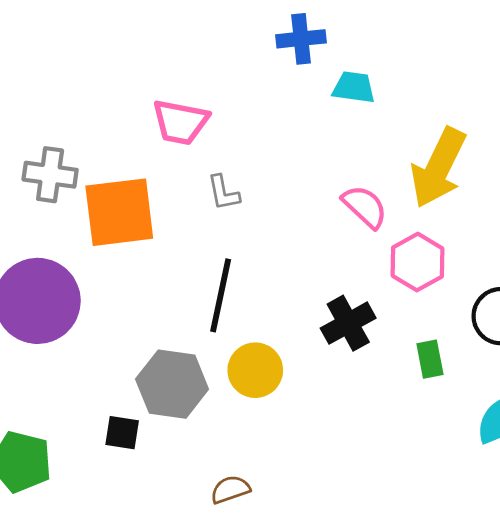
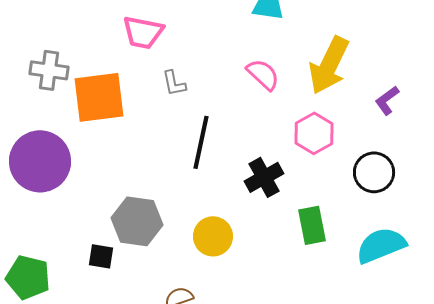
pink semicircle: (365, 207) -> (263, 74), moved
black line: (221, 295) -> (201, 142), moved
green rectangle: (430, 359) -> (312, 225), moved, size x1.4
yellow circle: (255, 370) -> (213, 236), moved

